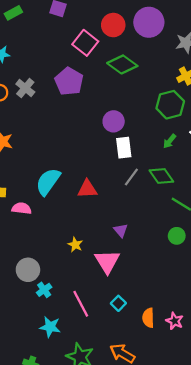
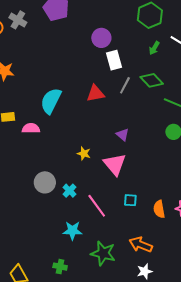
red triangle: (87, 189) -> (95, 93), moved
cyan cross: (44, 290) -> (70, 191), moved
cyan square: (118, 303) -> (130, 200), turned -32

